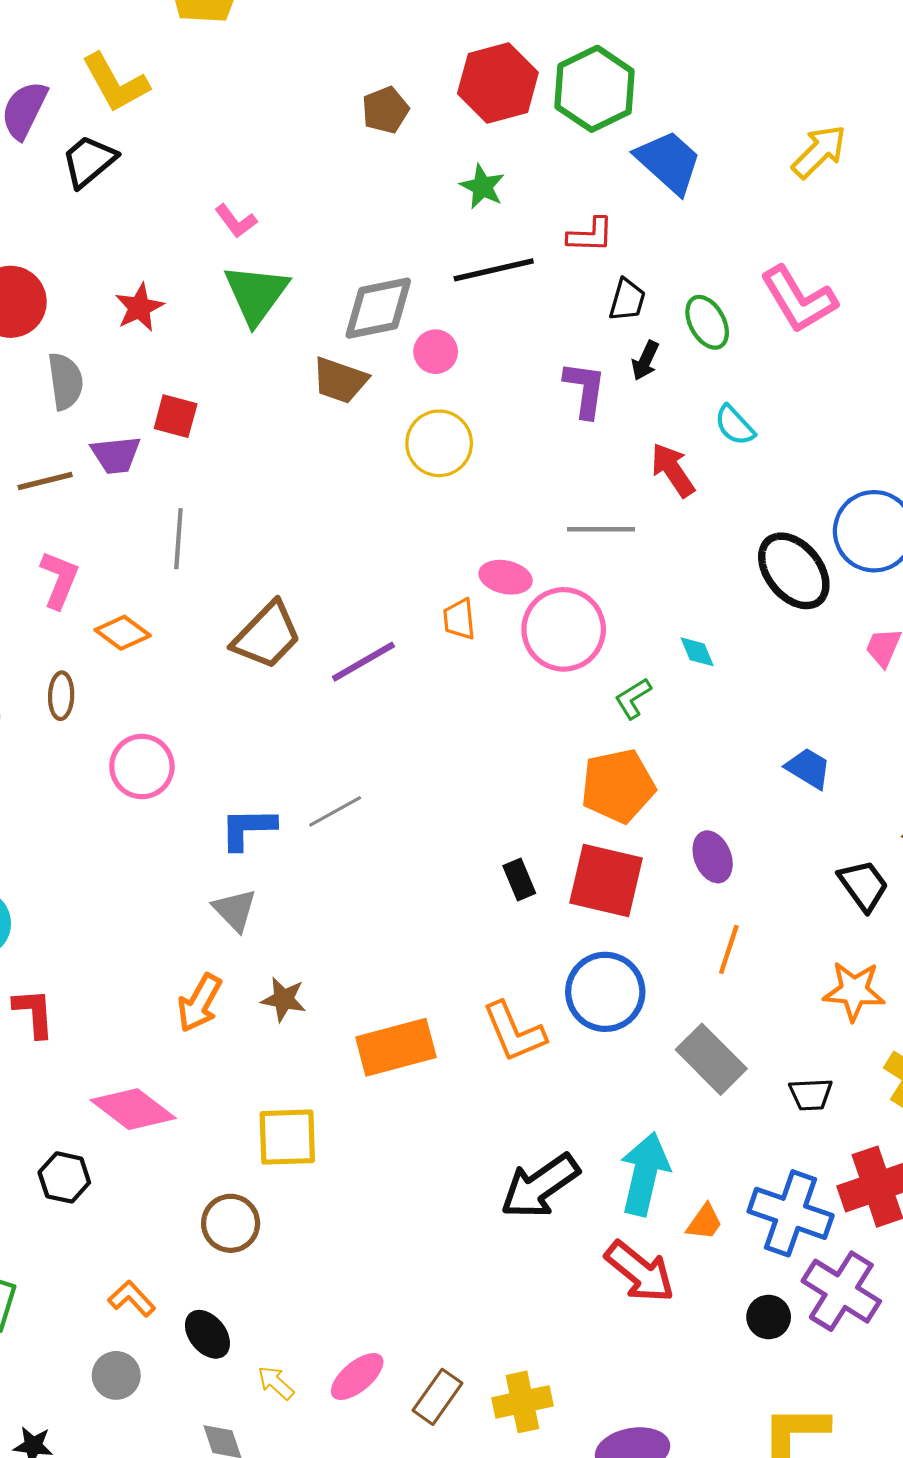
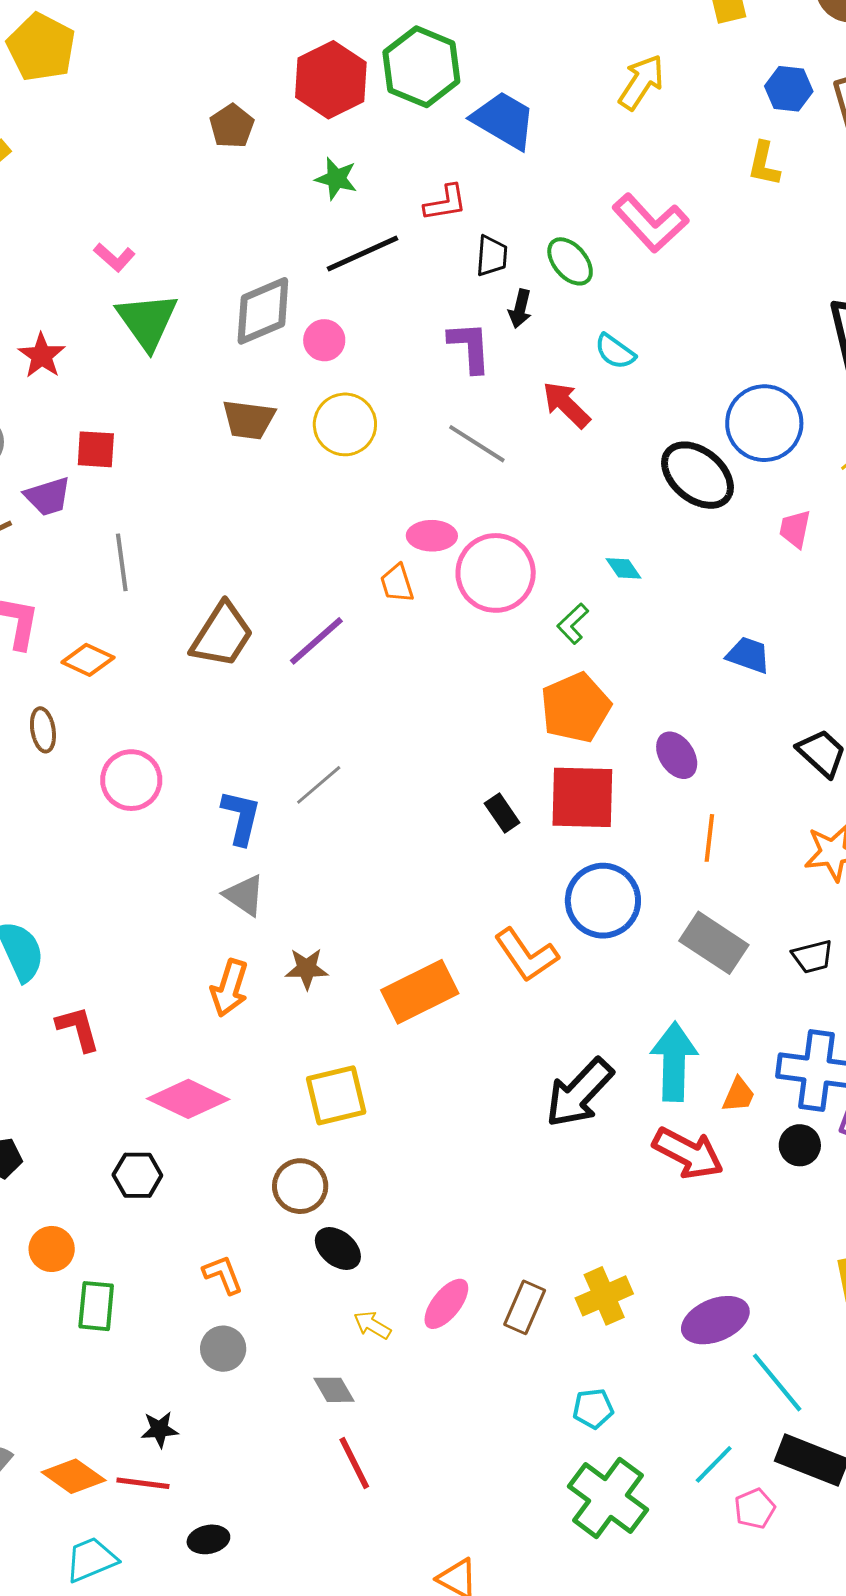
brown trapezoid: (340, 380) -> (249, 420), moved
gray line: (601, 529) -> (477, 444), moved, turned 44
blue L-shape: (248, 828) -> (241, 817), turned 116
orange L-shape: (132, 1299) -> (223, 1275), turned 33
black circle: (769, 1317) -> (800, 1145), moved
black ellipse: (207, 1334) -> (338, 1249), moved

